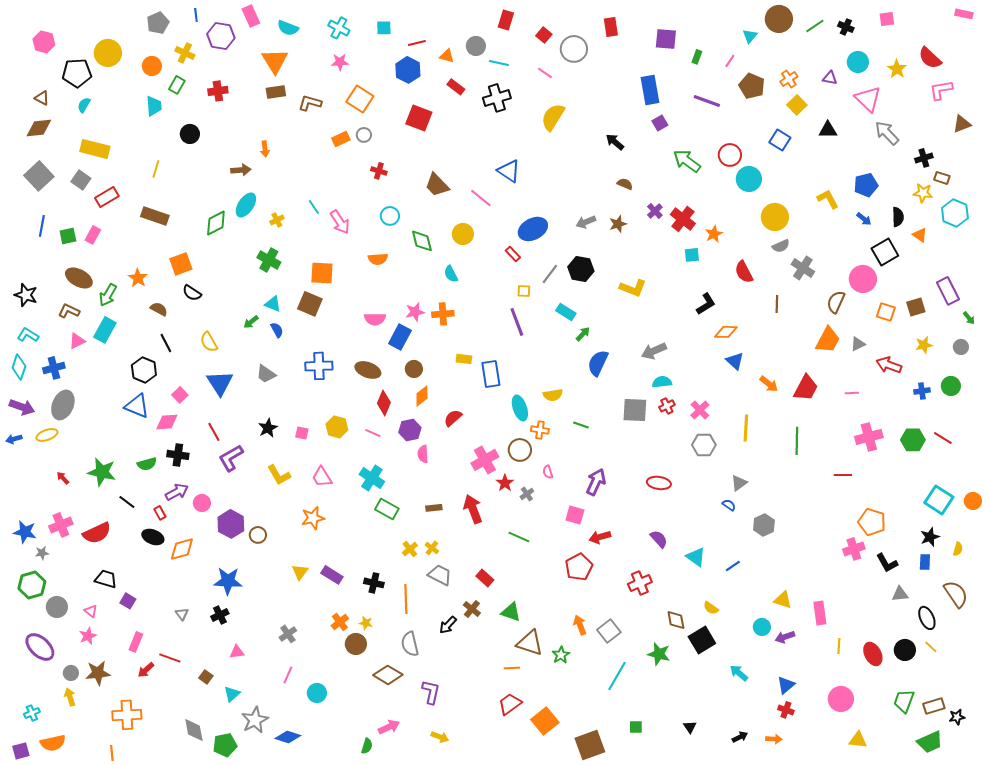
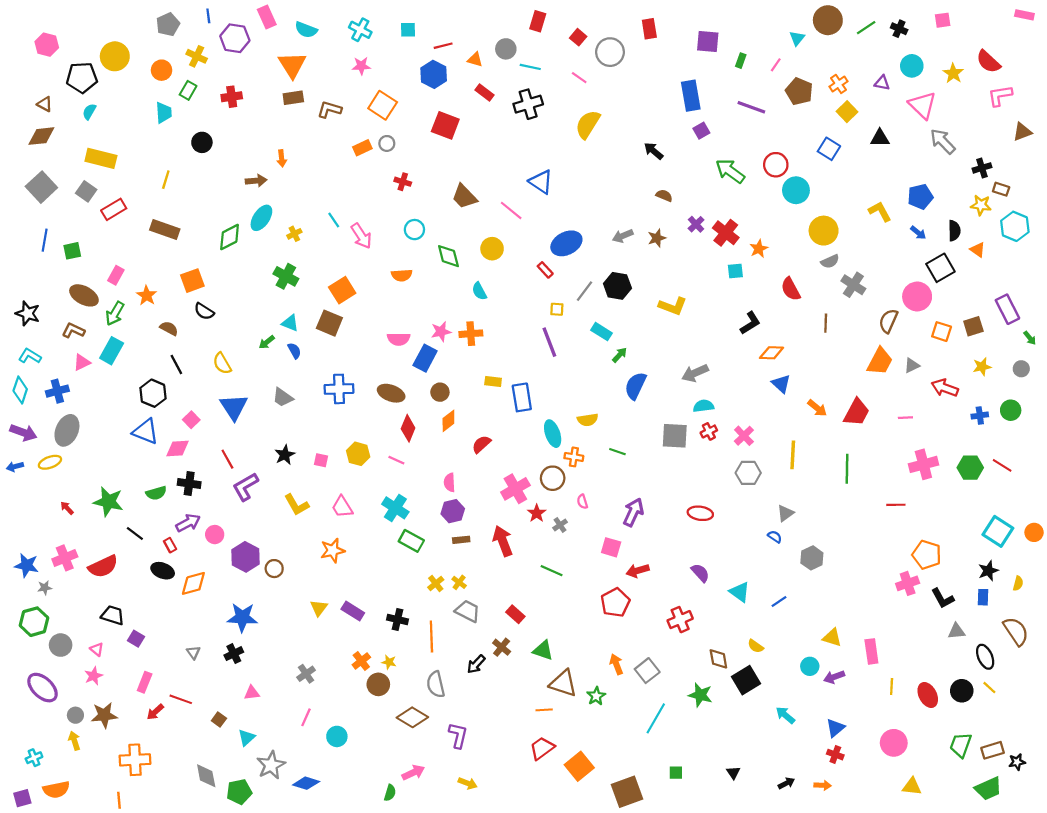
pink rectangle: (93, 235) -> (116, 275), moved
orange square: (322, 273) -> (342, 290), turned -35
purple hexagon: (410, 430) -> (453, 511), moved

